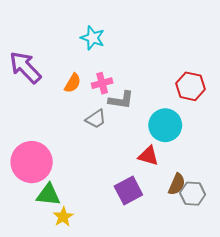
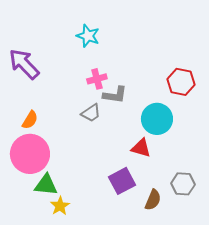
orange semicircle: (73, 83) -> (30, 120), moved
brown semicircle: (177, 184) -> (153, 200), moved

